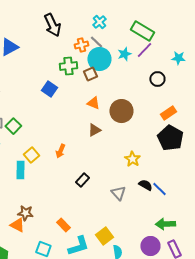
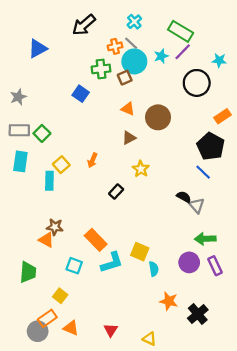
black arrow: (52, 25) -> (84, 25), turned 75
black circle: (157, 79) -> (197, 83), size x1.6
orange rectangle: (168, 113) -> (222, 116), moved
yellow star: (132, 159) -> (141, 169), moved
blue line: (159, 189) -> (203, 172), moved
gray triangle: (118, 193) -> (197, 205), moved
orange rectangle: (63, 225) -> (96, 240), size x1.5
yellow square: (104, 236) -> (140, 252), turned -30

